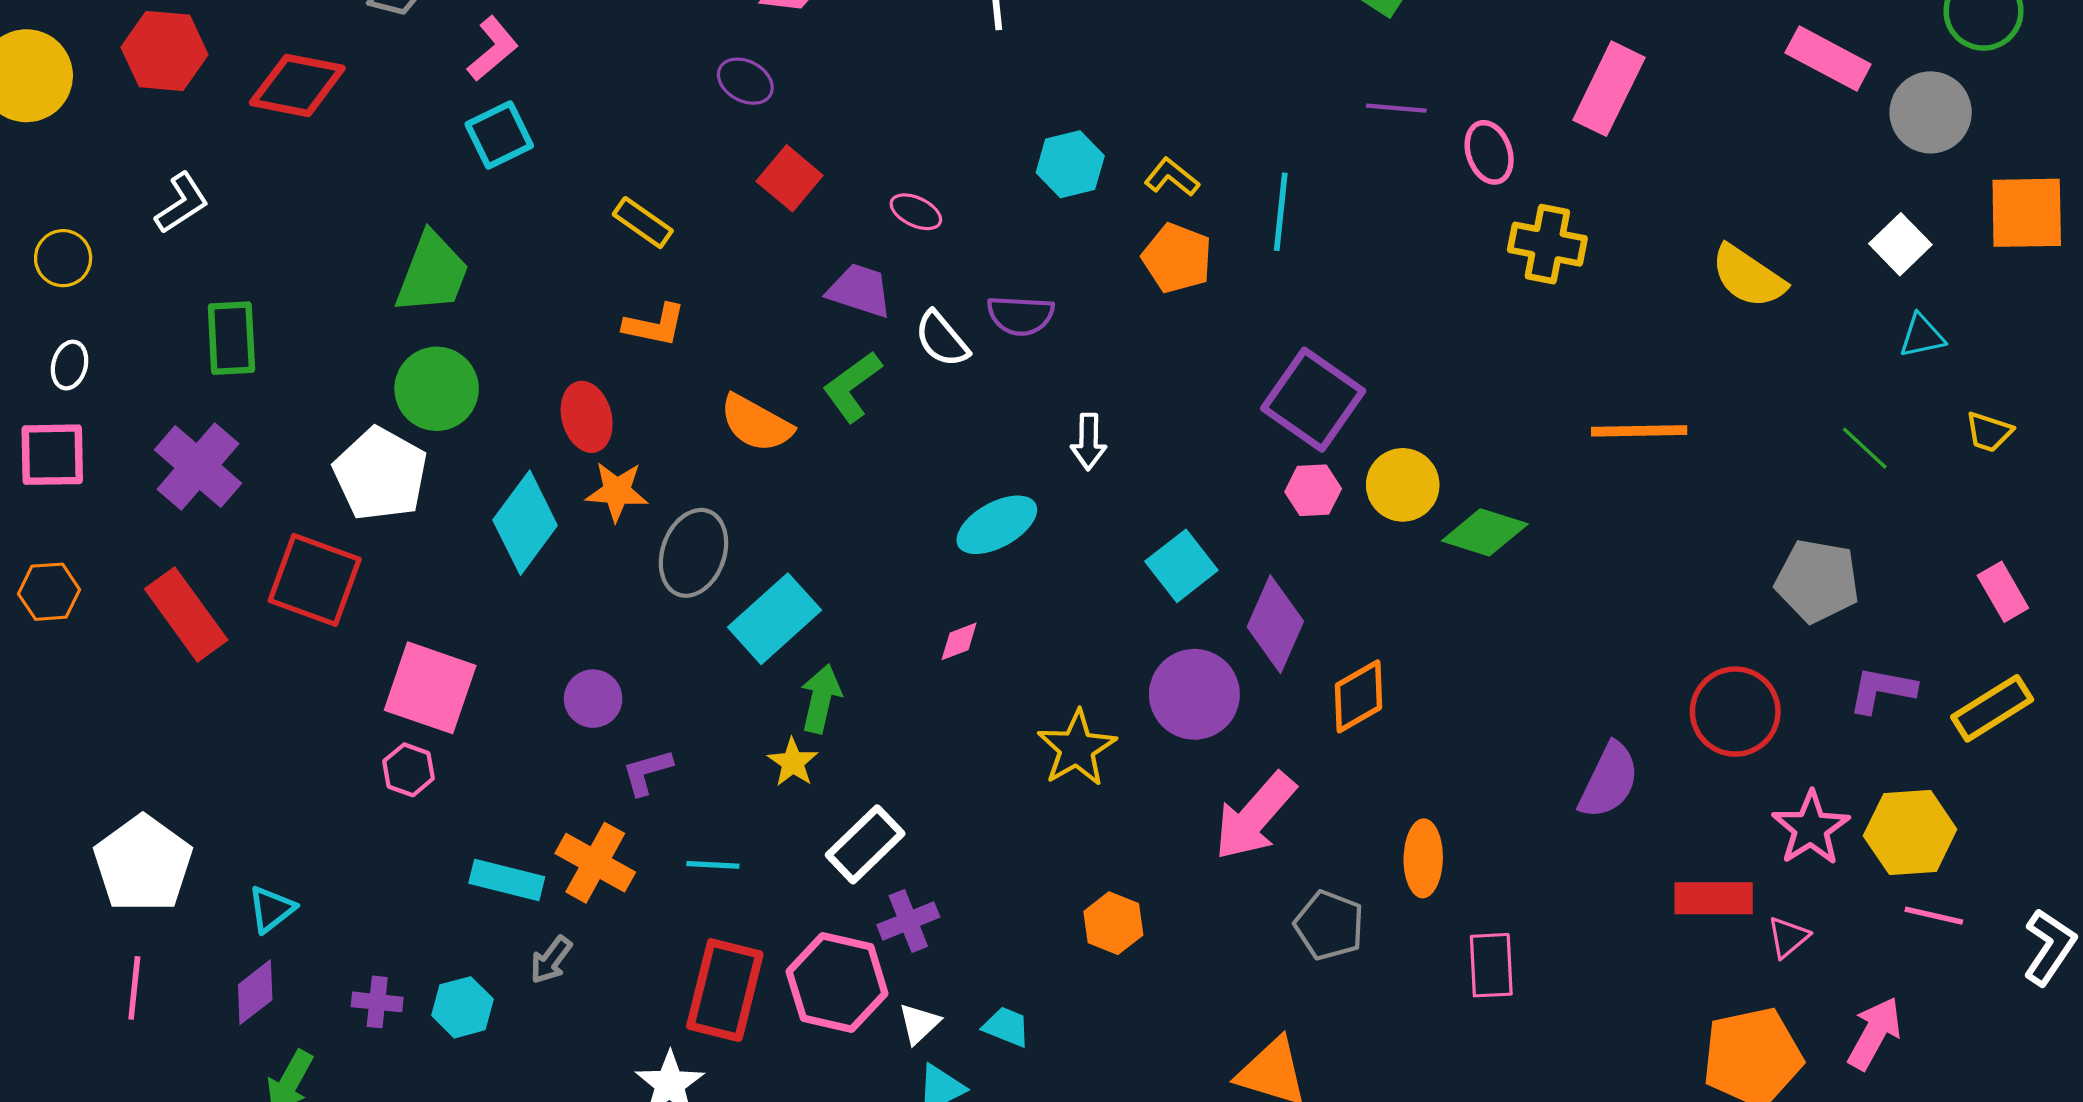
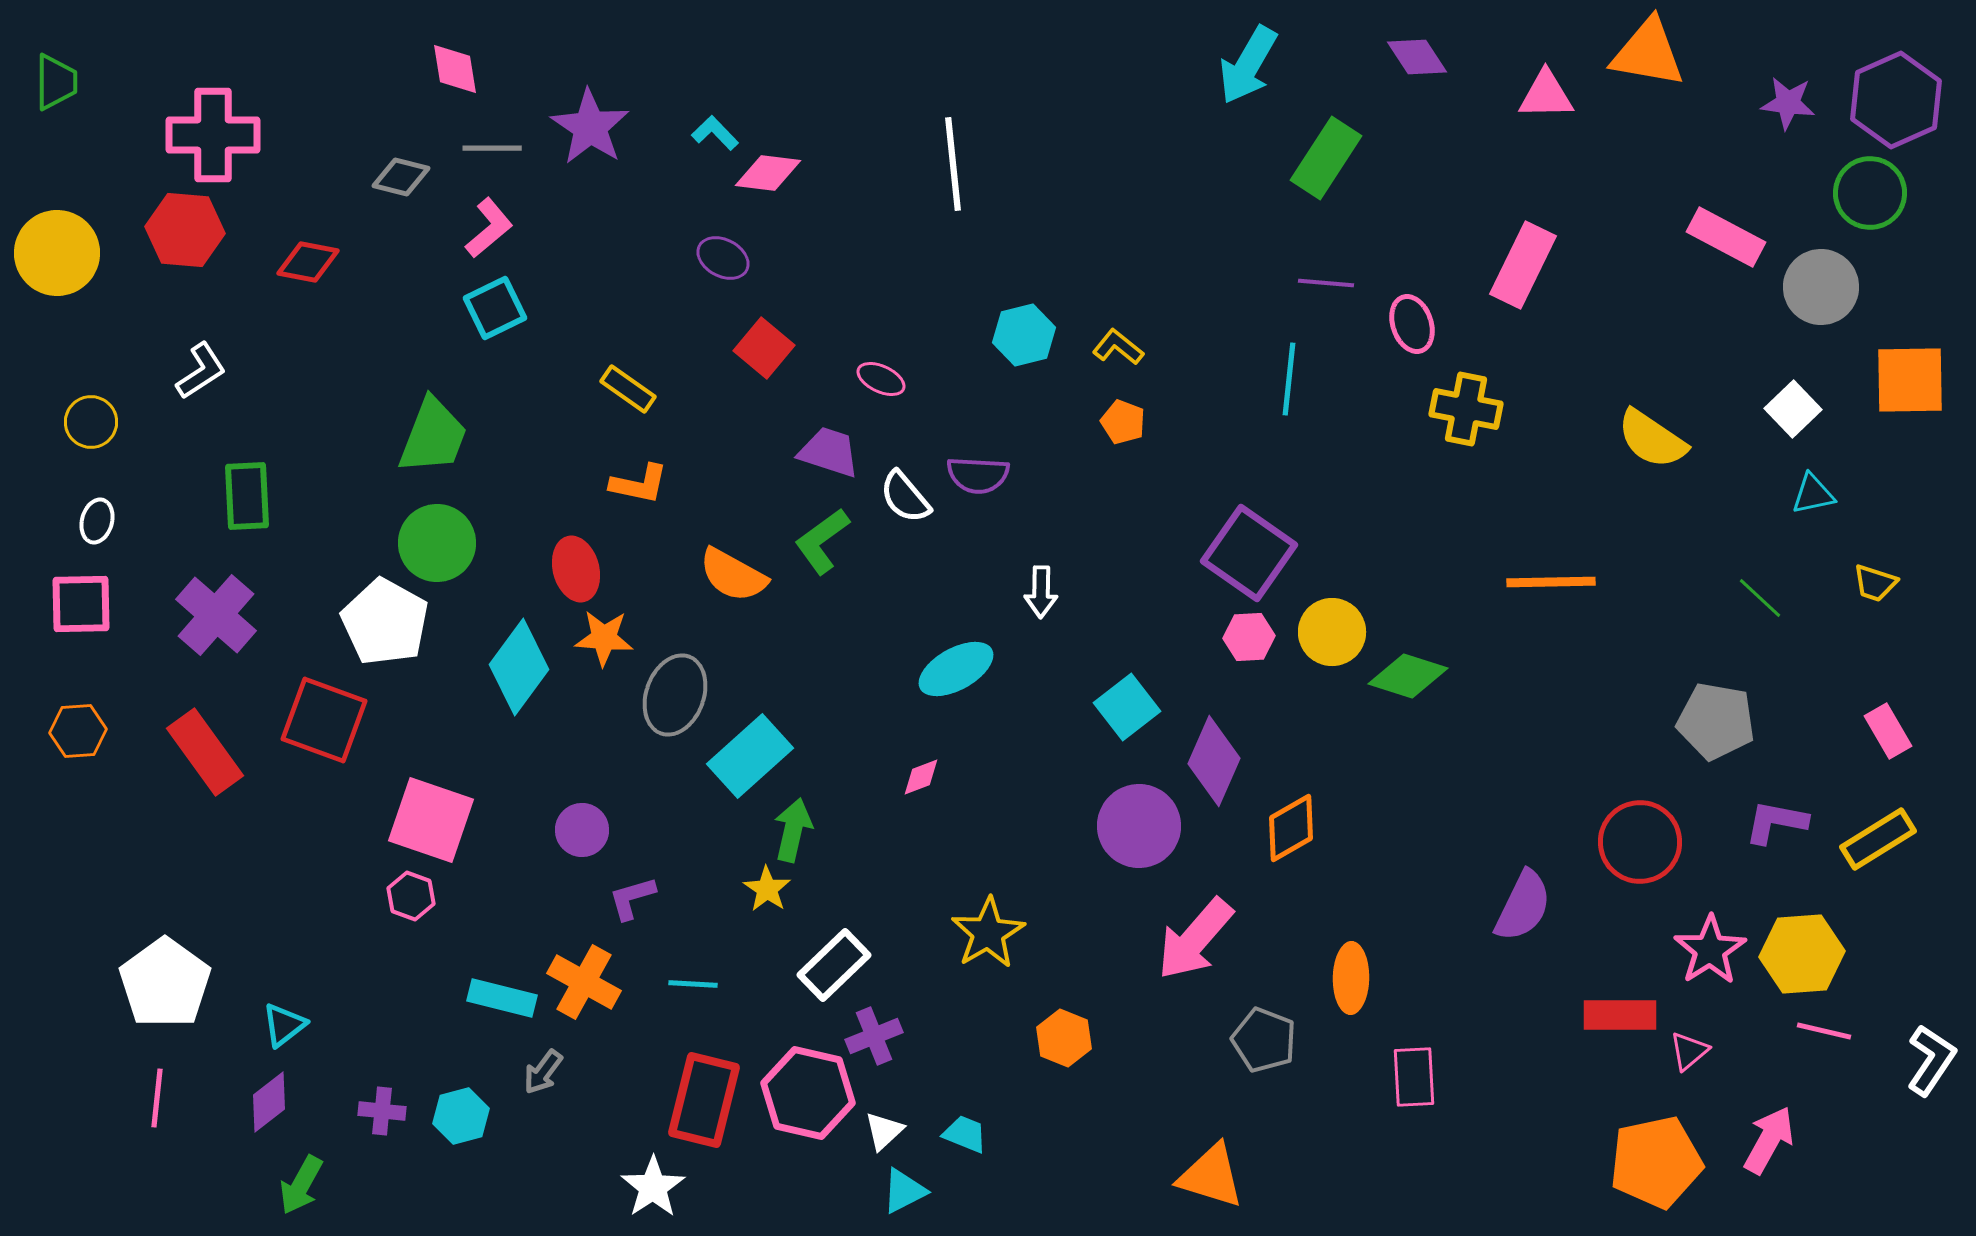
red diamond: (297, 85) -> (308, 262), size x0.7
cyan line: (1281, 212) -> (1289, 379), moved
orange pentagon: (1177, 258) -> (1123, 422), size x0.7
yellow star: (1077, 748) -> (988, 933), moved

